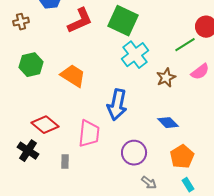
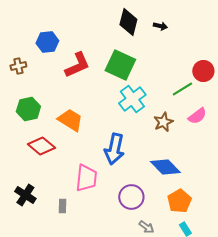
blue diamond: (168, 123) -> (165, 167), size x1.4
red diamond: (45, 125) -> (41, 146), moved

